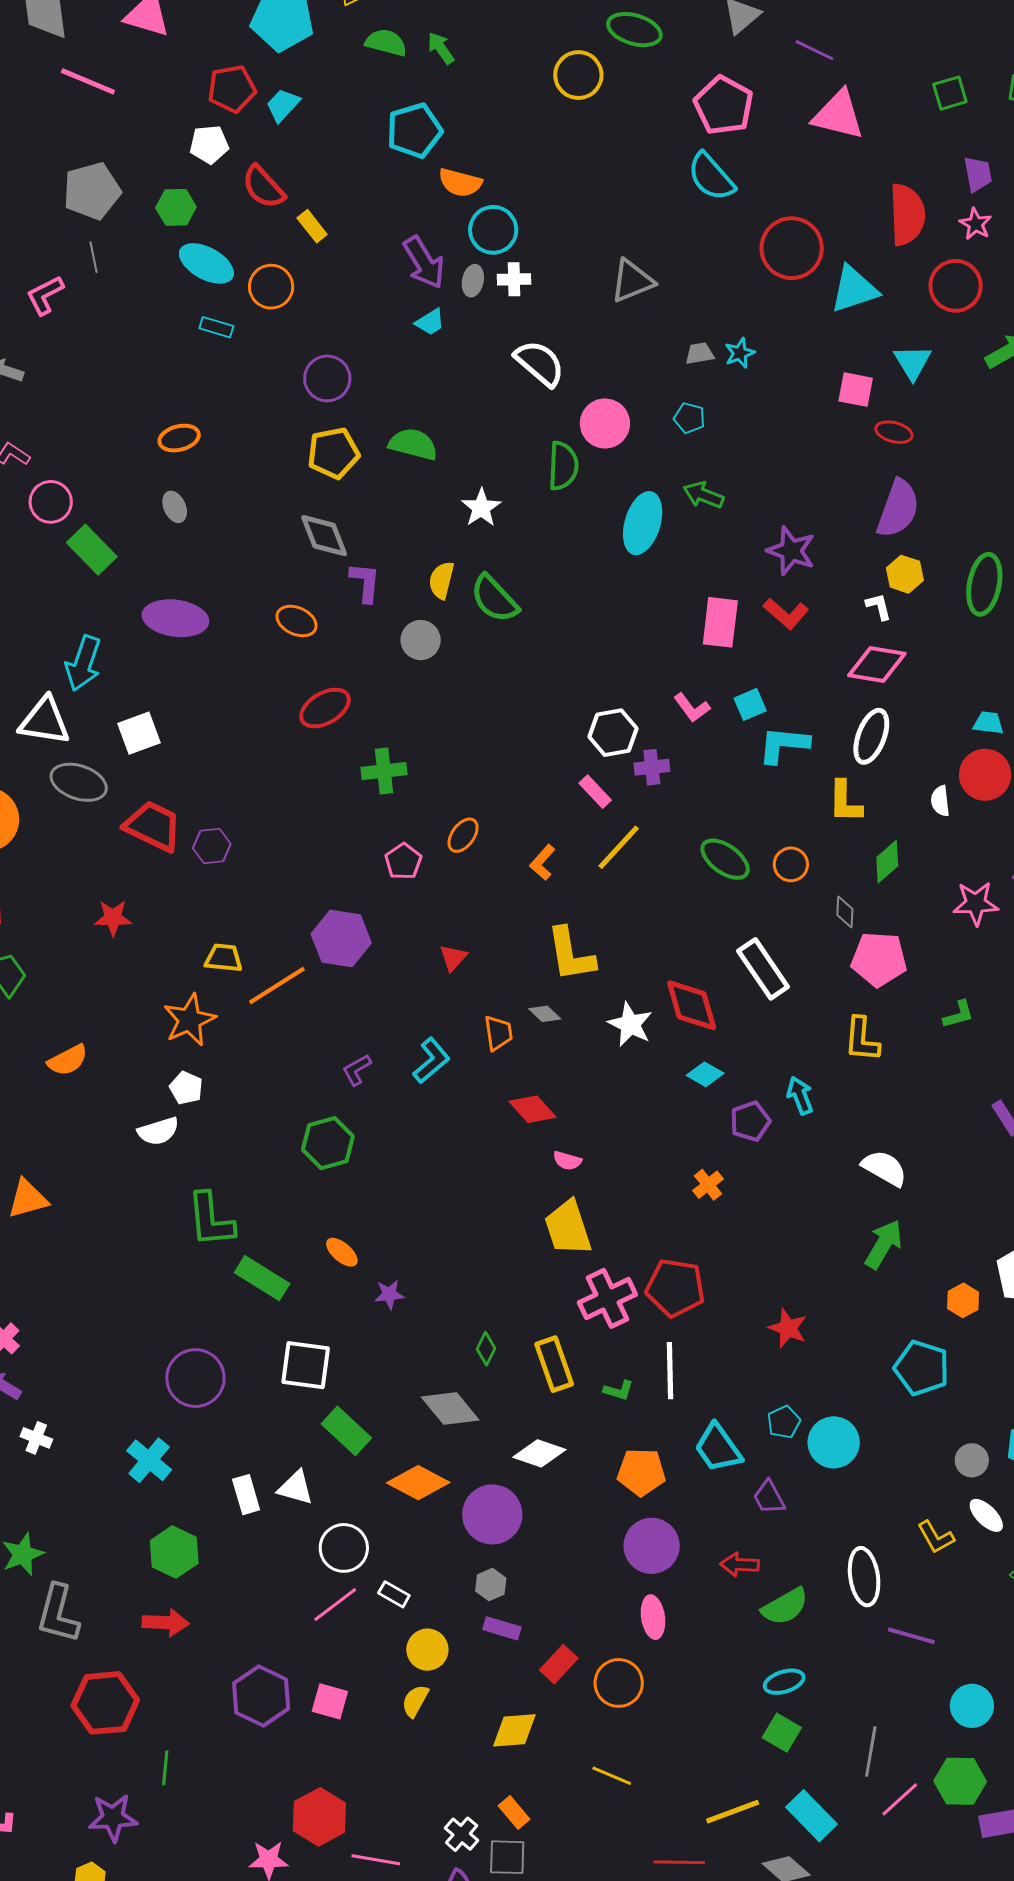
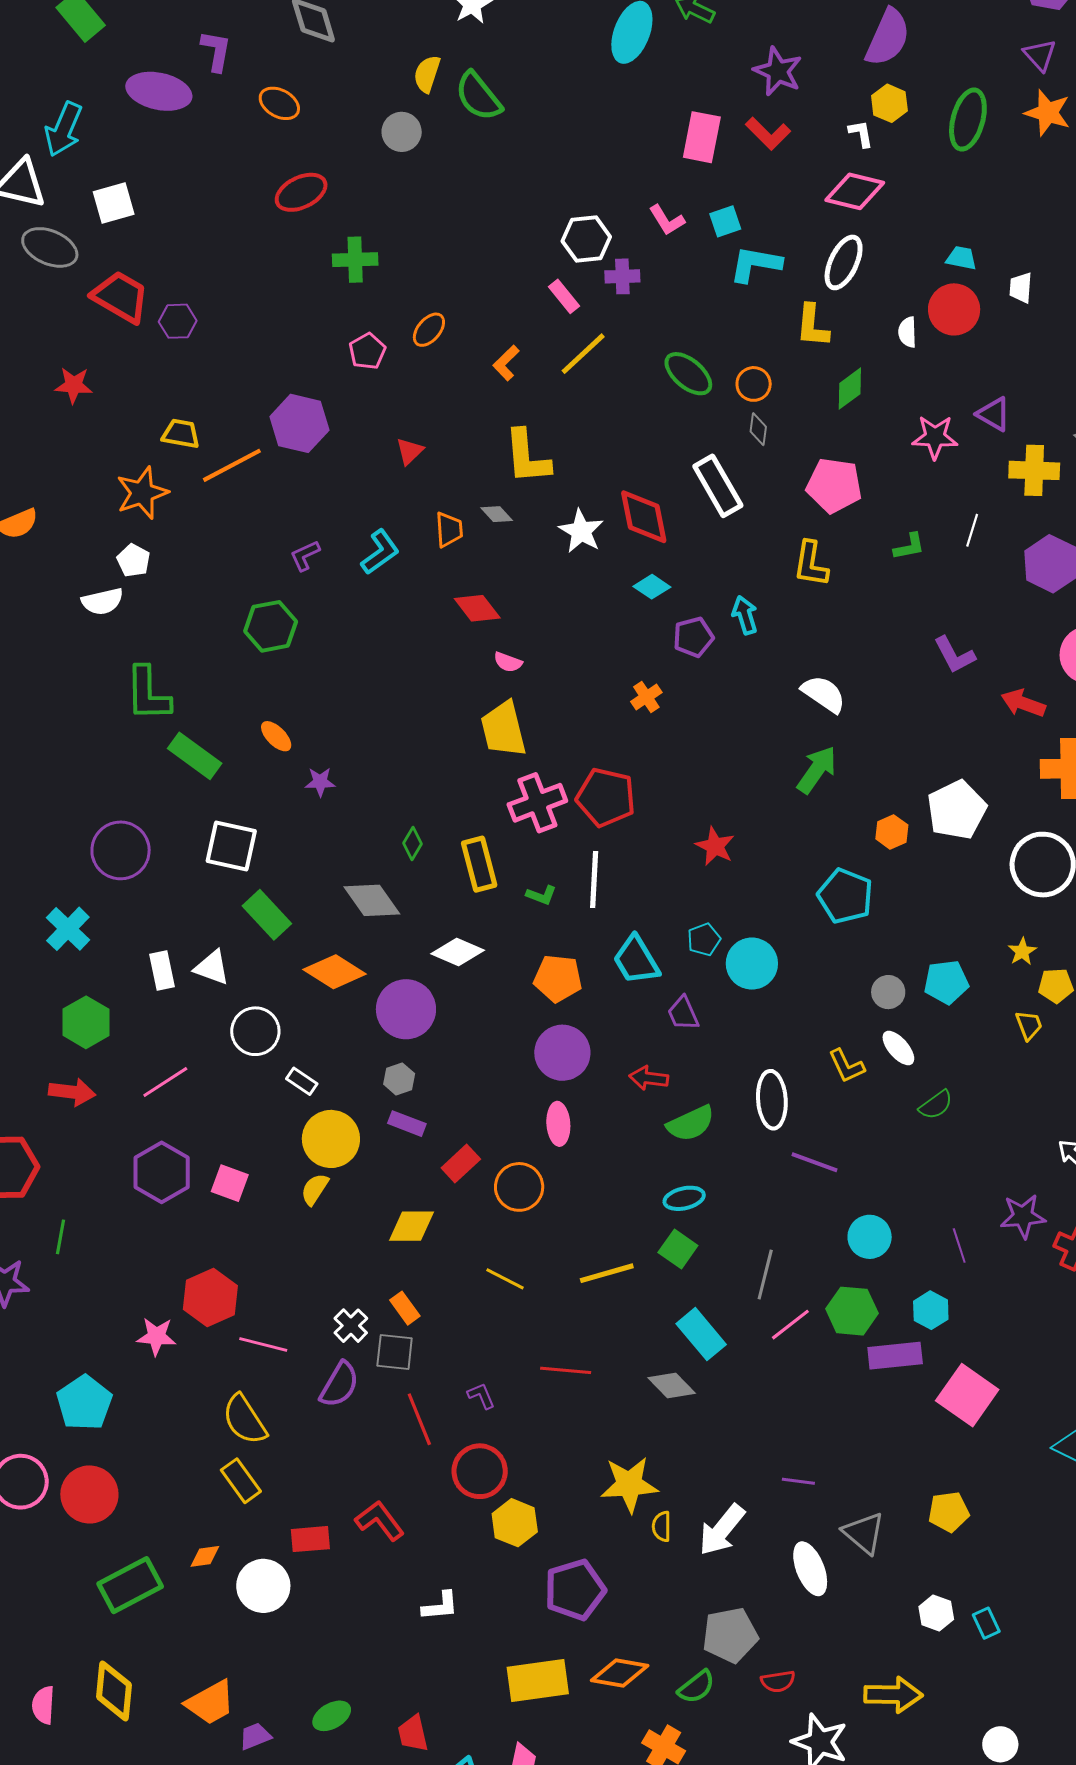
purple L-shape: (365, 582) -> (216, 51), moved
gray diamond: (845, 912) -> (758, 429), moved
pink line: (335, 1605) -> (165, 1082), moved
yellow circle: (427, 1650) -> (331, 1139), size x1.4
yellow line: (733, 1812) -> (607, 1273), moved

